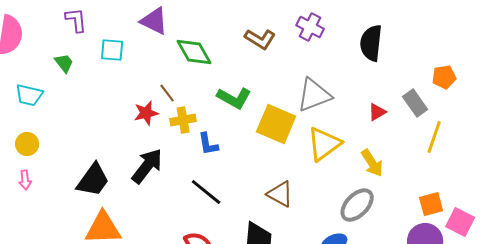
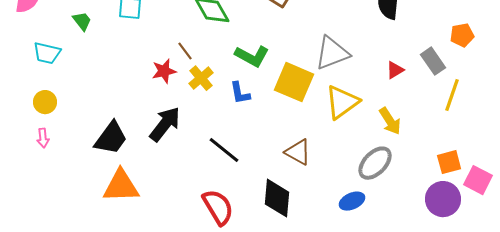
yellow cross: (183, 120) -> (201, 78), turned -30
blue L-shape: (208, 144) -> (240, 93), moved

